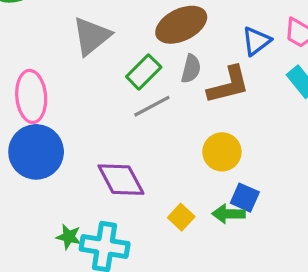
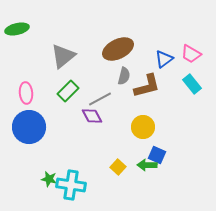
green rectangle: (144, 72) -> (68, 91), moved
pink ellipse: (31, 96) -> (26, 93), size x0.7
purple diamond: (121, 180) -> (92, 116), moved, size x0.7

